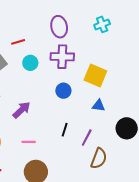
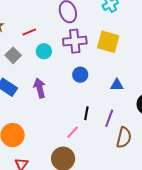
yellow square: (95, 76) -> (108, 42), moved
purple arrow: (22, 110) -> (40, 88), moved, turned -54
pink line: (29, 142) -> (73, 132), moved, turned -40

